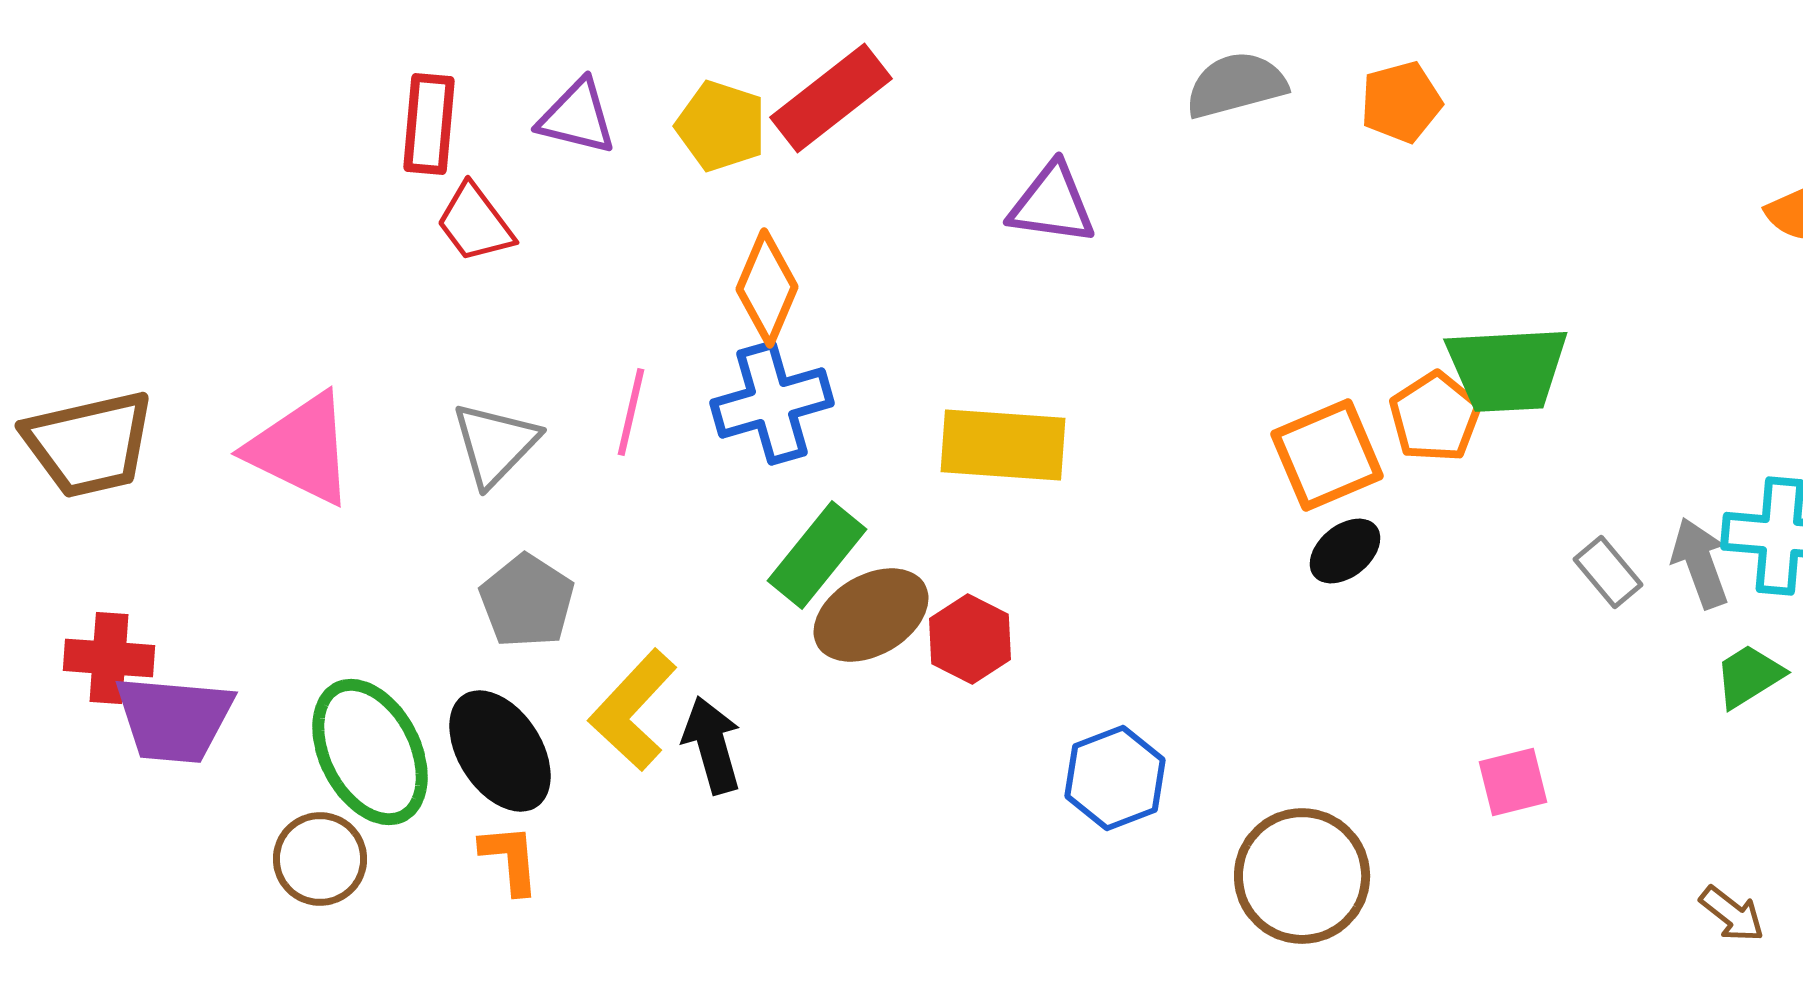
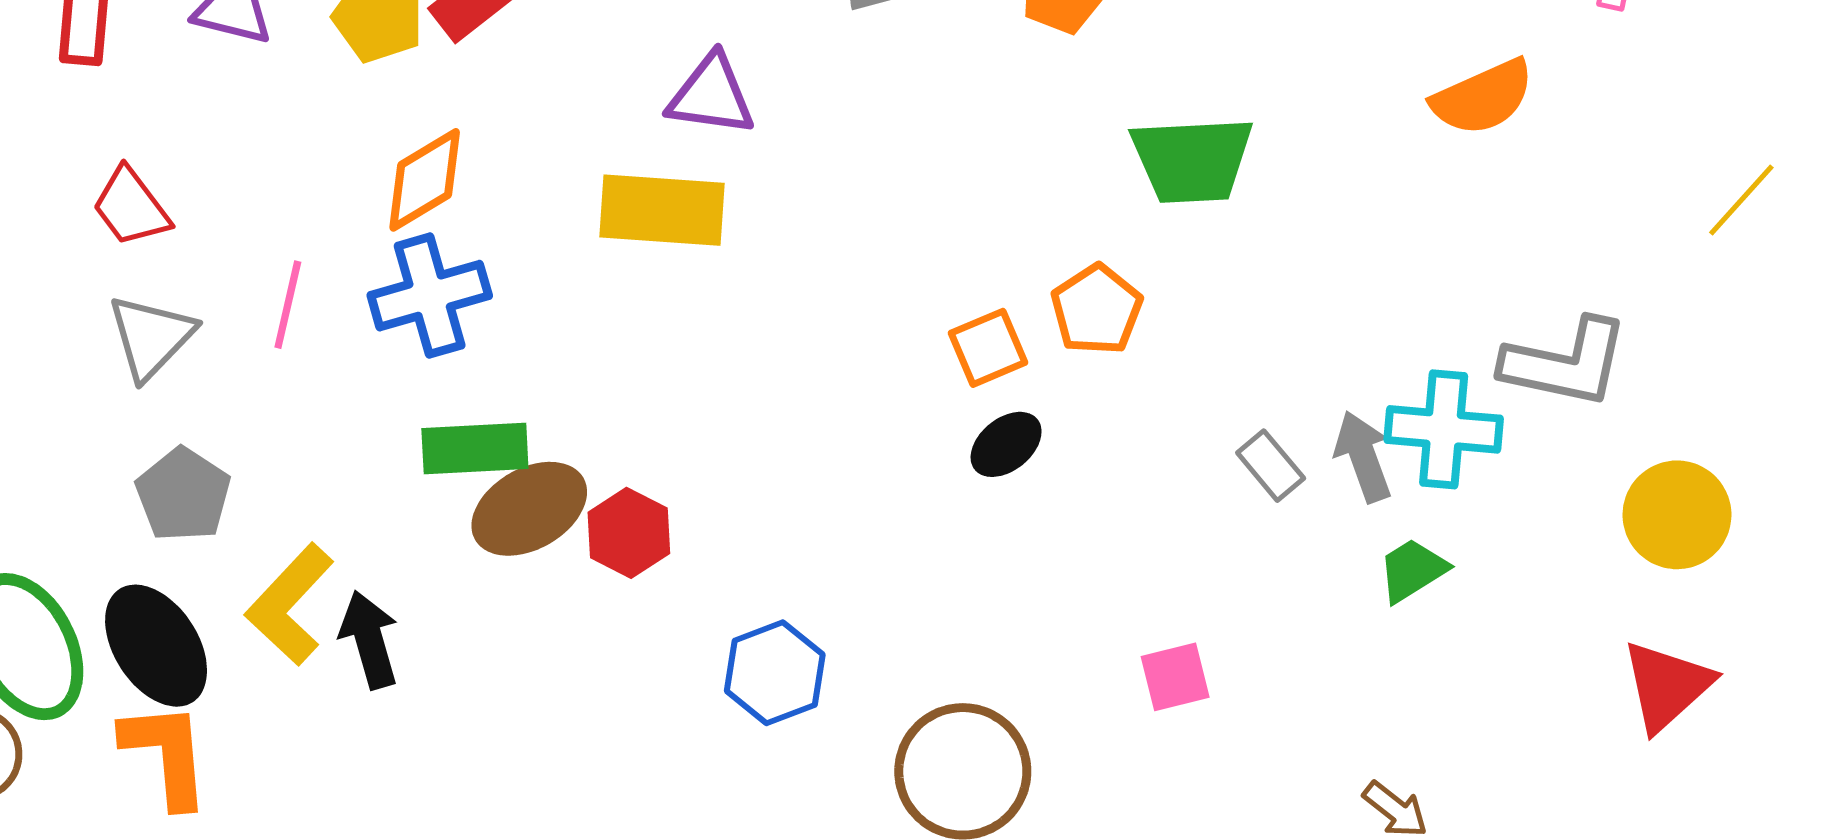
red trapezoid: (475, 223) -> (131, 207), moved
orange diamond: (767, 288) -> (425, 180), turned 36
green trapezoid: (1507, 369) -> (1192, 160), moved
yellow rectangle: (1003, 445) -> (662, 210), moved
orange square: (1327, 455) -> (988, 348), size x0.7
green rectangle: (817, 555) -> (475, 448), turned 48
orange L-shape: (510, 859) -> (166, 754), size x1.5

